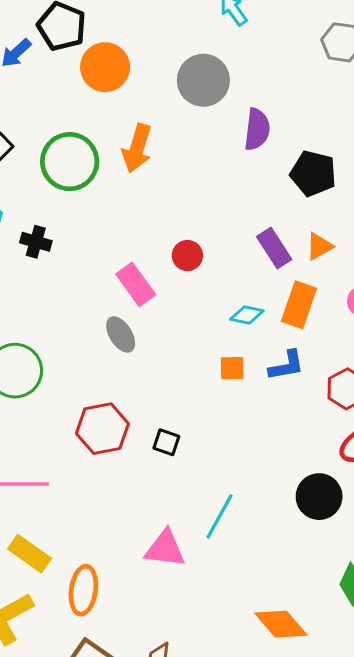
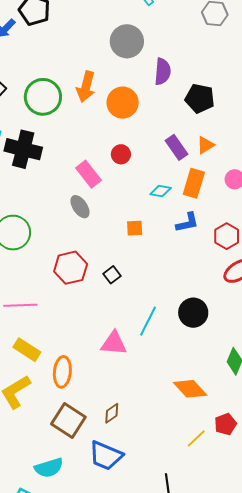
orange circle: (105, 67) -> (123, 103), moved
black cross: (36, 242) -> (23, 149), size x1.8
orange square: (232, 368) -> (135, 228), moved
black square: (166, 442) -> (112, 275), turned 36
black circle: (319, 497) -> (193, 313), moved

